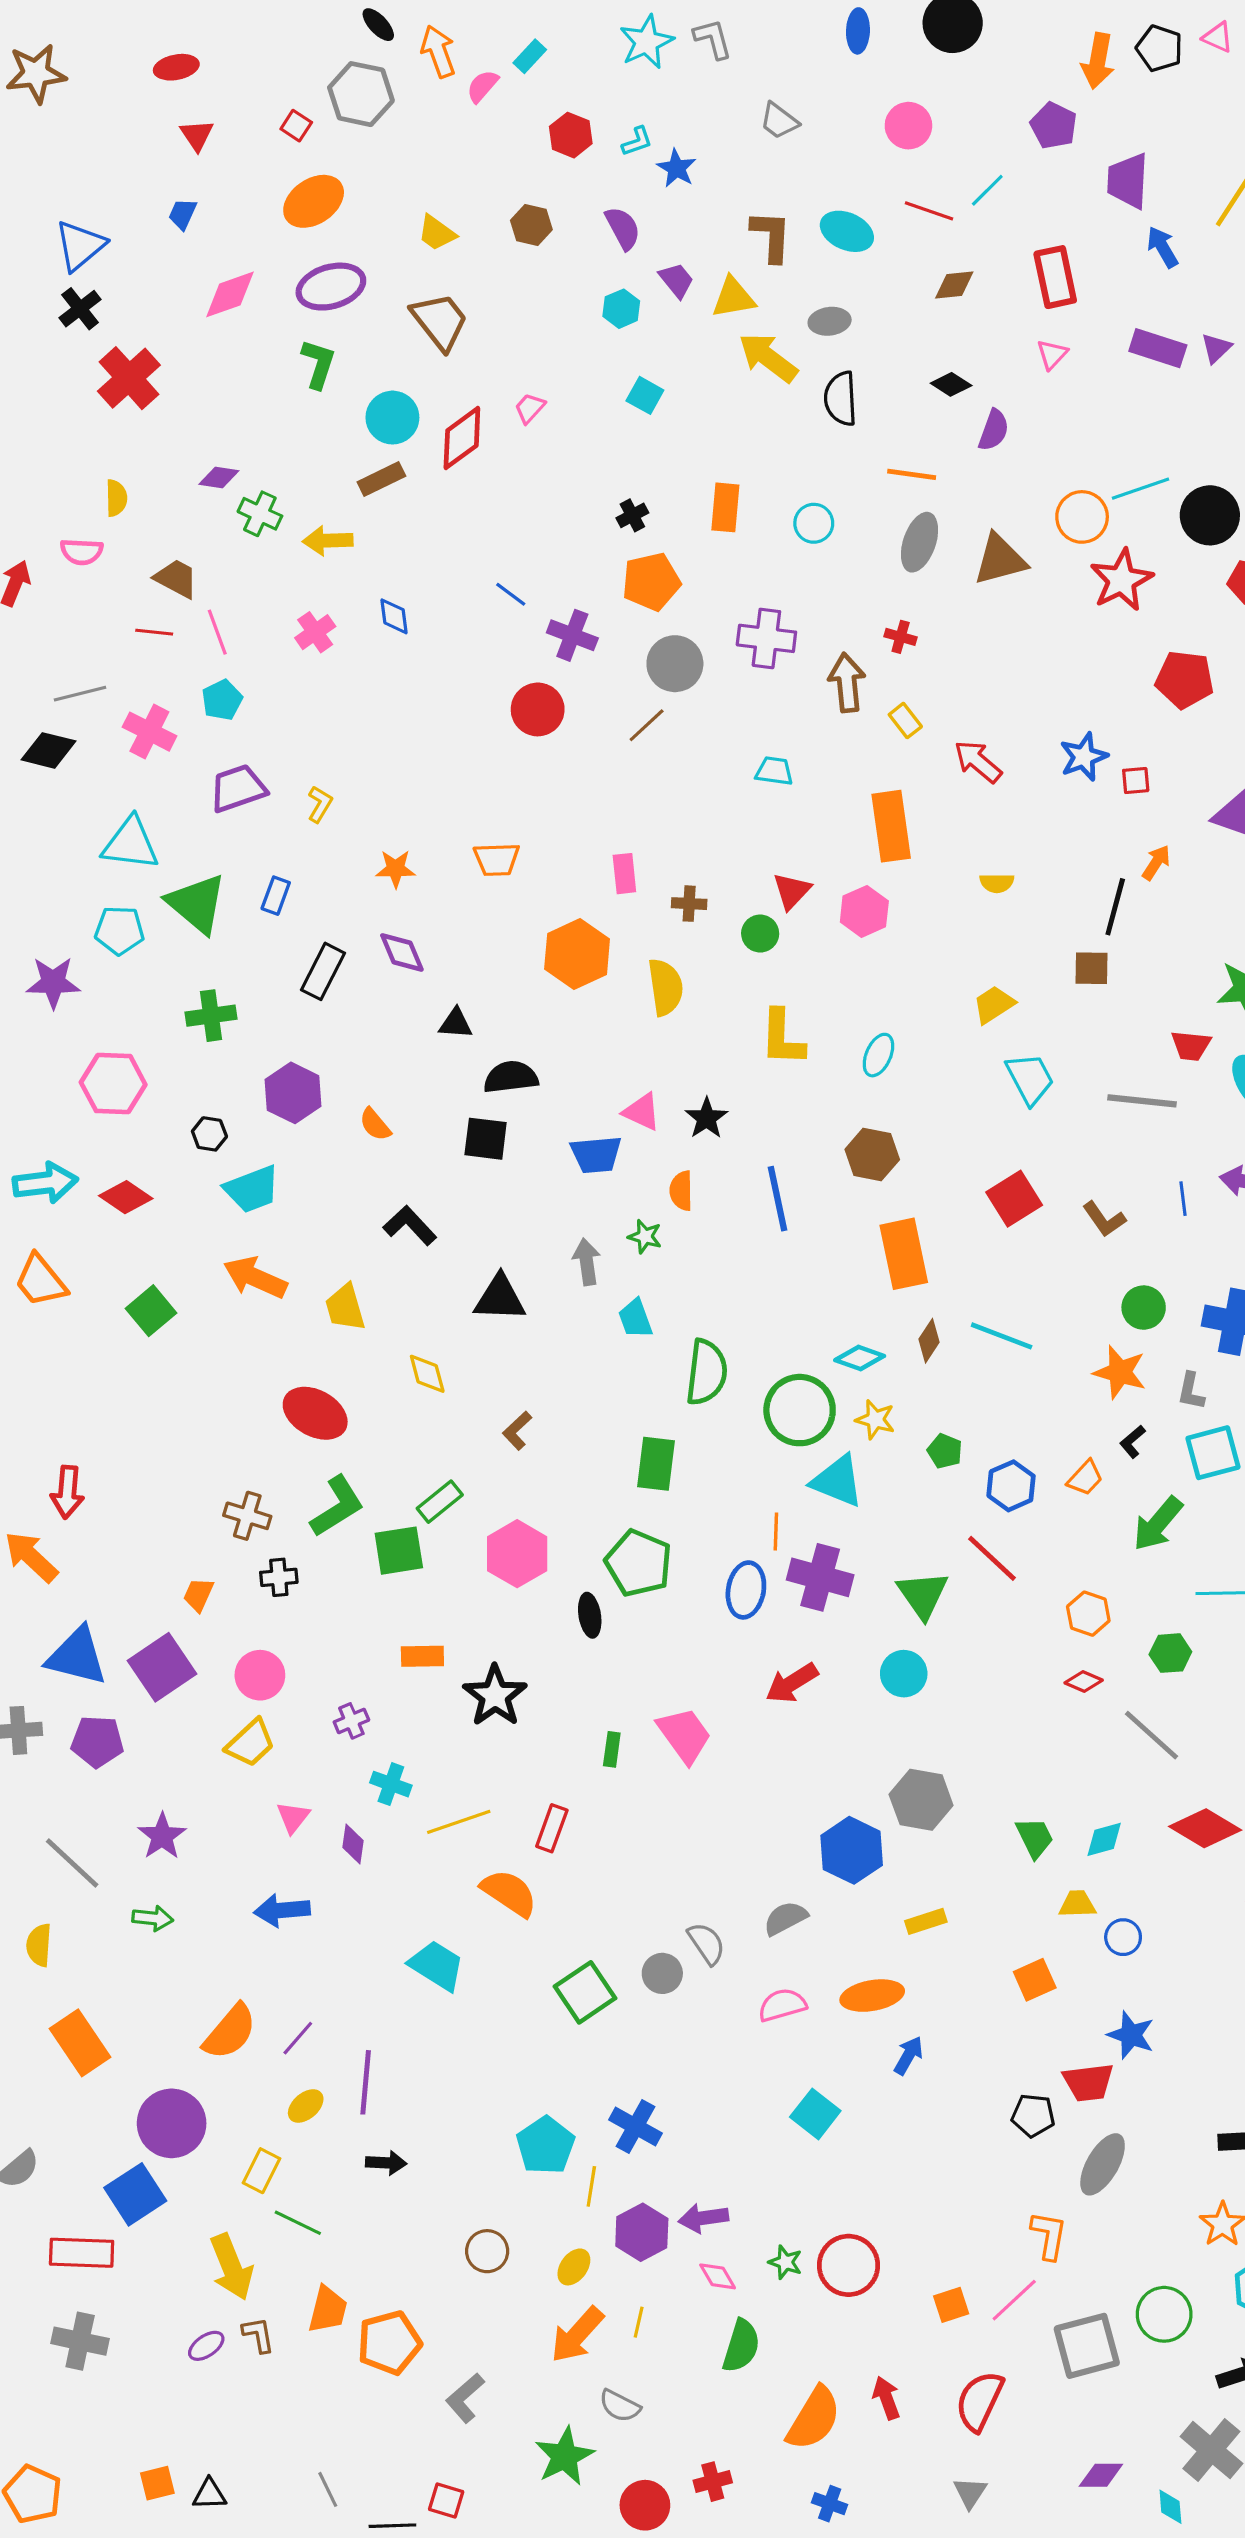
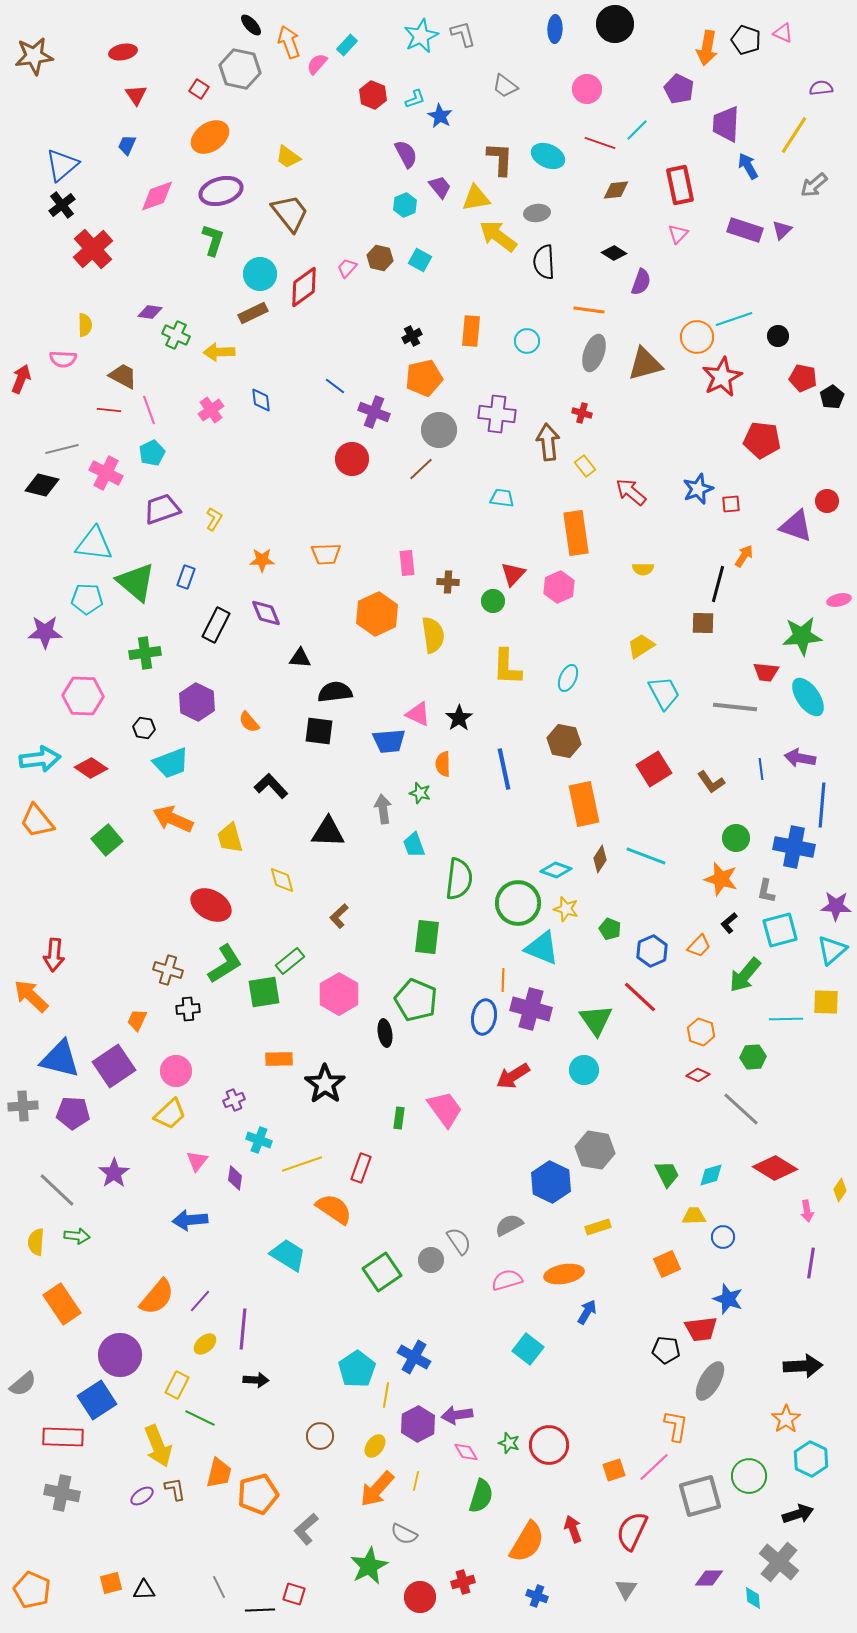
brown hexagon: (531, 225) -> (380, 258), moved
black circle: (1210, 515) -> (778, 336), size x0.6
green arrow: (153, 1918) -> (77, 1236), moved

